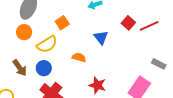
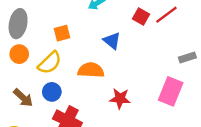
orange square: (62, 23) -> (62, 33), turned 32
orange semicircle: (79, 57) -> (91, 70), size x1.5
gray rectangle: (159, 64) -> (187, 58), turned -32

